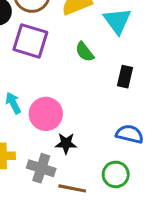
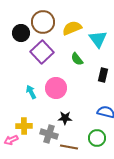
purple square: (30, 41) -> (42, 52), turned 30
pink circle: (46, 114) -> (56, 88), moved

